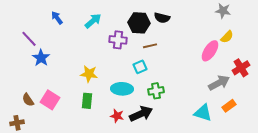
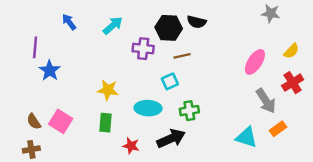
yellow semicircle: (227, 37) -> (291, 51), moved
purple line: (29, 39) -> (35, 47), turned 48
gray arrow: (219, 83) -> (266, 101), turned 85
red star: (117, 116) -> (131, 146), moved
brown cross: (17, 123) -> (31, 149), moved

